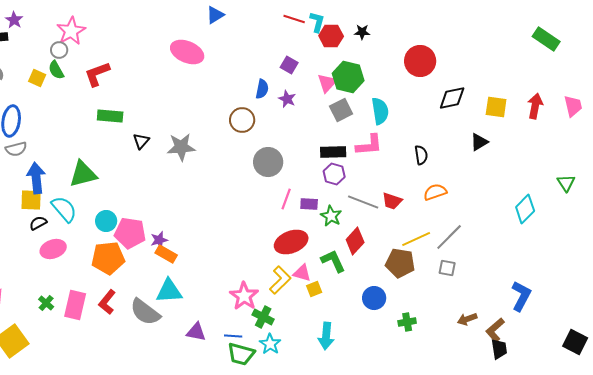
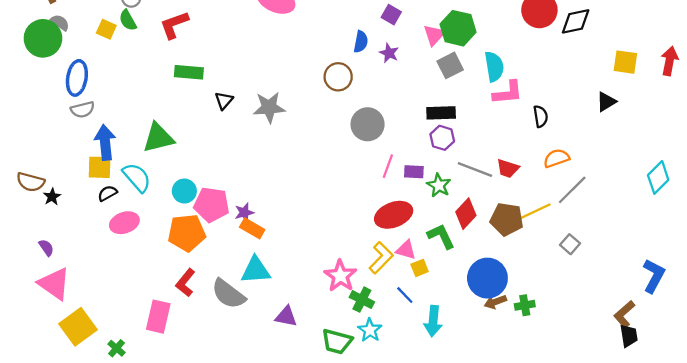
black diamond: (452, 98) -> (576, 21), moved
pink L-shape: (369, 145) -> (508, 93), moved
gray line: (449, 237) -> (572, 190), moved
brown pentagon: (400, 263) -> (507, 219), moved
gray square: (447, 268) -> (570, 244), turned 30
blue circle: (374, 298) -> (487, 278), size x1.5
green cross: (46, 303) -> (116, 348), moved
pink rectangle: (75, 305) -> (158, 317), moved
brown arrow: (467, 319) -> (495, 302), moved
blue line: (233, 336) -> (405, 295), moved, turned 42

